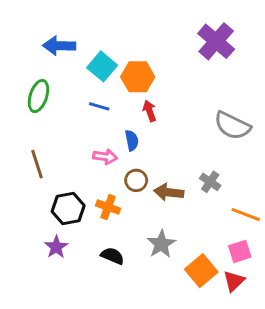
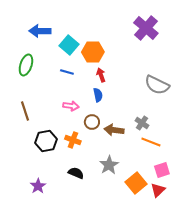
blue semicircle: (132, 140) -> (98, 95), moved
orange line: (246, 214) -> (151, 142), moved
purple star: (56, 247) -> (38, 186), moved

